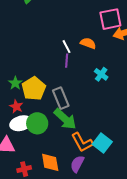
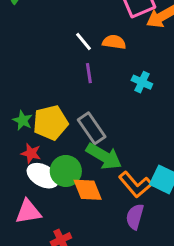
white line: (66, 47) -> (84, 41), moved
yellow pentagon: (34, 89) -> (50, 123), turned 30
white ellipse: (21, 123) -> (43, 176), turned 55
orange diamond: (50, 162) -> (88, 190), moved

